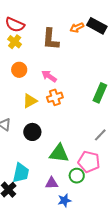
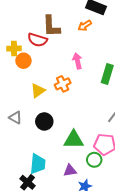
red semicircle: (15, 25) -> (37, 40), moved
orange arrow: (77, 28) -> (85, 26), moved
yellow cross: (15, 42) -> (14, 49), moved, turned -32
pink arrow: (49, 76) -> (77, 61), moved, turned 49

